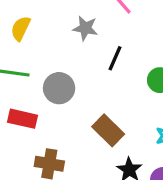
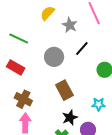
yellow semicircle: (21, 28) -> (47, 13), moved
gray circle: (59, 88) -> (54, 57), moved

